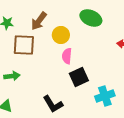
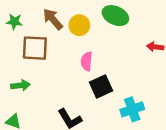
brown arrow: (39, 21) -> (53, 19), turned 102
yellow circle: (61, 35) -> (79, 25), moved

